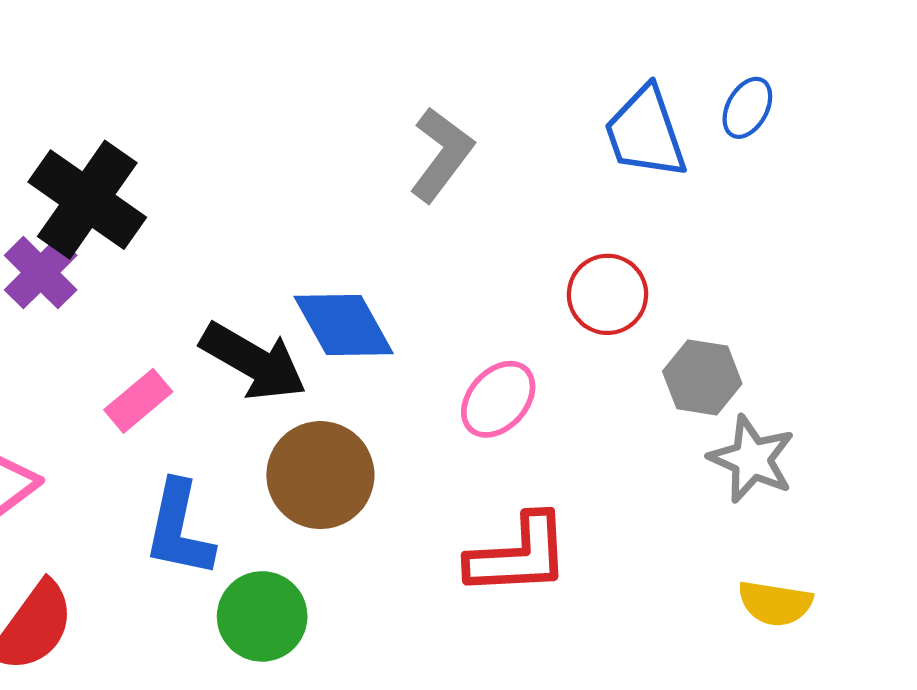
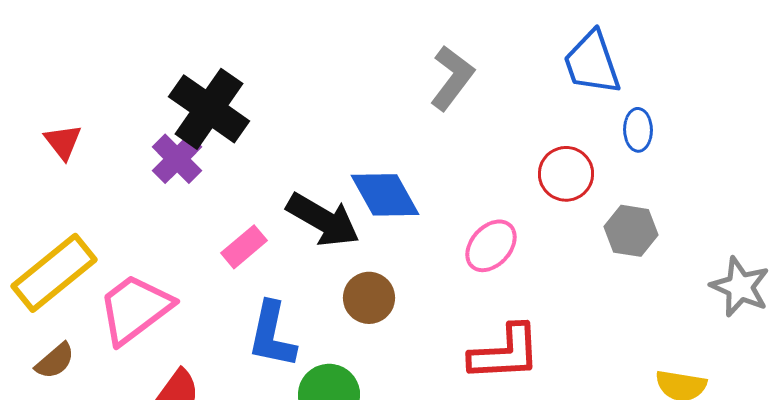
blue ellipse: (747, 108) -> (638, 130), moved, turned -30
gray star: (752, 459) -> (740, 287), moved
brown circle: (320, 475) -> (369, 298), size x0.7

